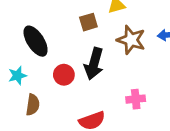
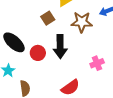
red circle: (64, 75) -> (38, 53), moved

